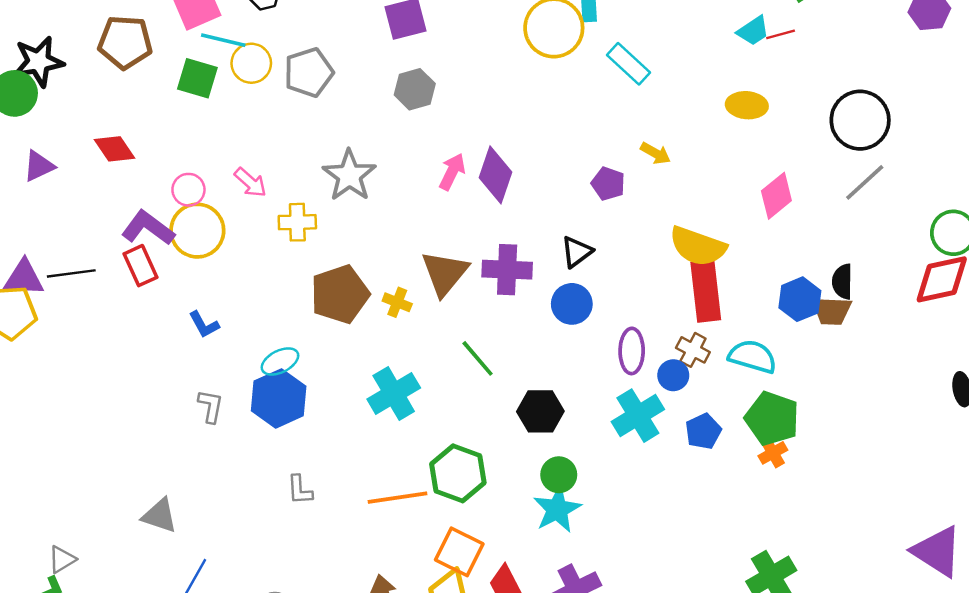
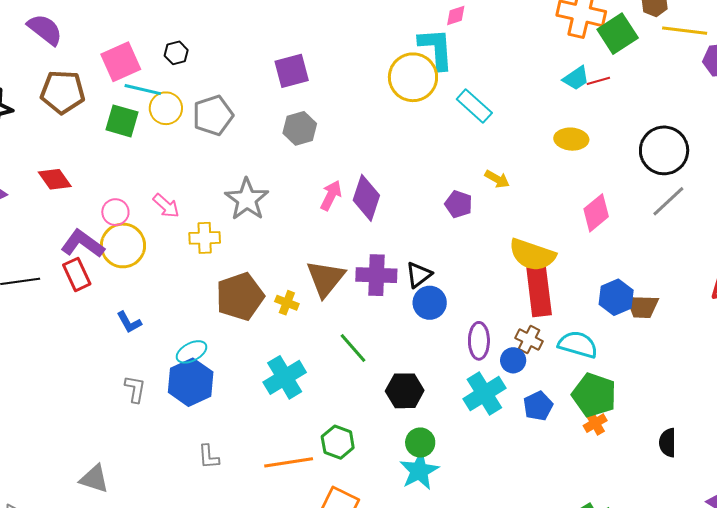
black triangle: (577, 252) -> (419, 275), moved
black semicircle: (842, 282) -> (668, 443), moved
green hexagon: (458, 473) -> (338, 442), size x0.7

